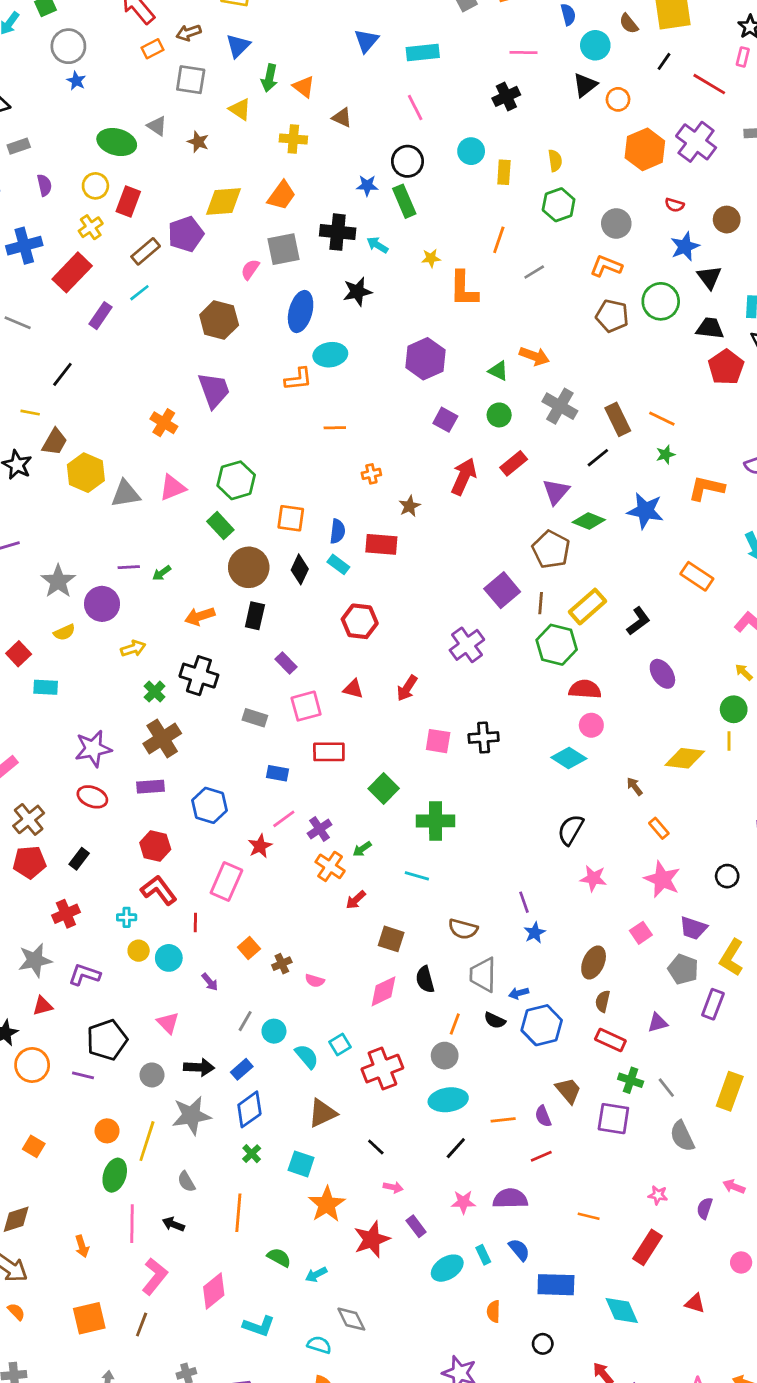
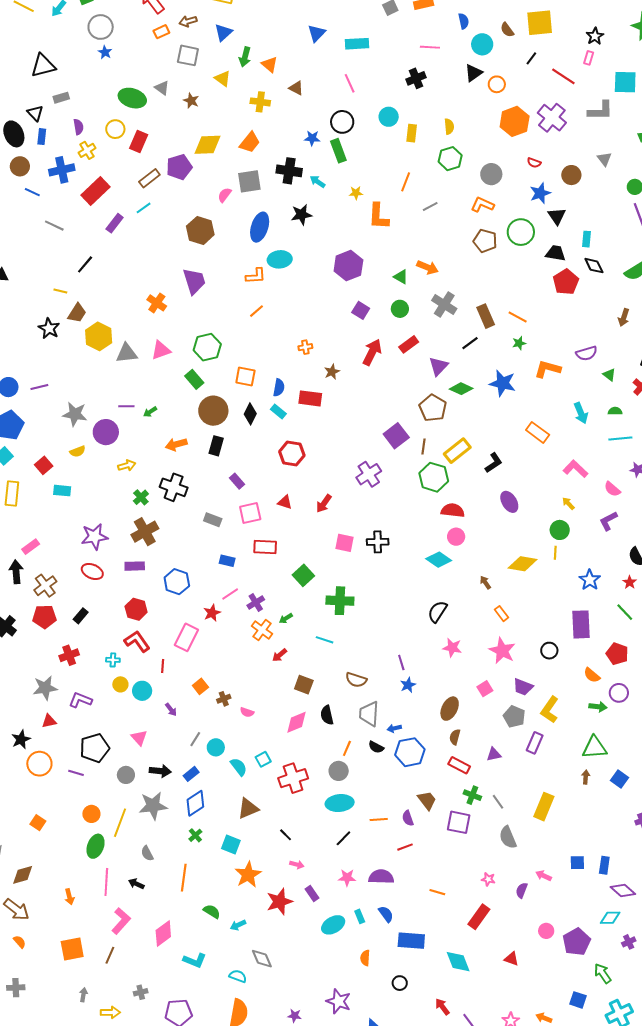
yellow cross: (91, 227) -> (87, 150), moved
orange line: (335, 428) -> (256, 311), moved, turned -42
gray star: (58, 581) -> (75, 414), turned -30

